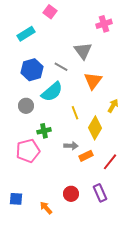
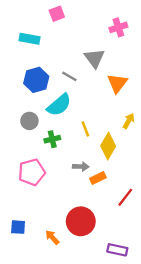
pink square: (50, 12) -> (57, 14), turned 32
cyan rectangle: (26, 34) -> (29, 39), turned 42
orange triangle: (93, 81) -> (117, 83), moved
green cross: (44, 131) -> (52, 139), moved
red line: (110, 162) -> (125, 197), moved
purple rectangle: (100, 193) -> (117, 250), moved, turned -54
red circle: (71, 194) -> (81, 221), size x1.6

